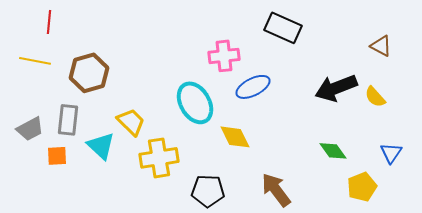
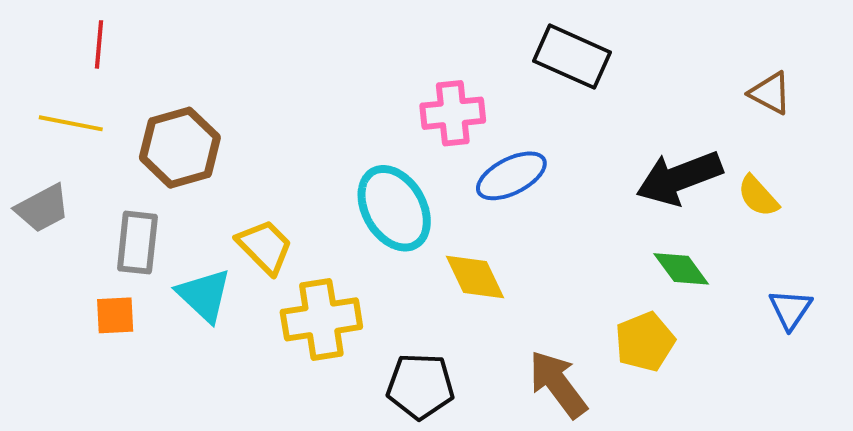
gray trapezoid: (30, 129) -> (42, 208), moved
green diamond: (333, 151) -> (681, 269), moved
yellow pentagon: (362, 187) -> (645, 342), moved

